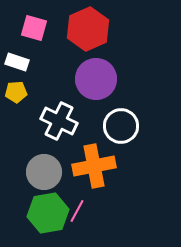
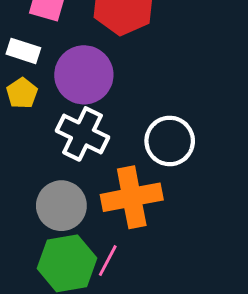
purple circle: (96, 79) -> (84, 75), moved
yellow pentagon: (16, 92) -> (22, 93), turned -30

